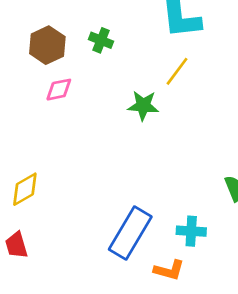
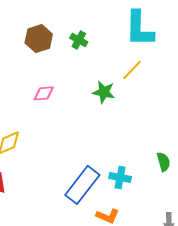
pink diamond: (59, 90) -> (44, 93), moved
cyan cross: (191, 231) -> (120, 178), moved

